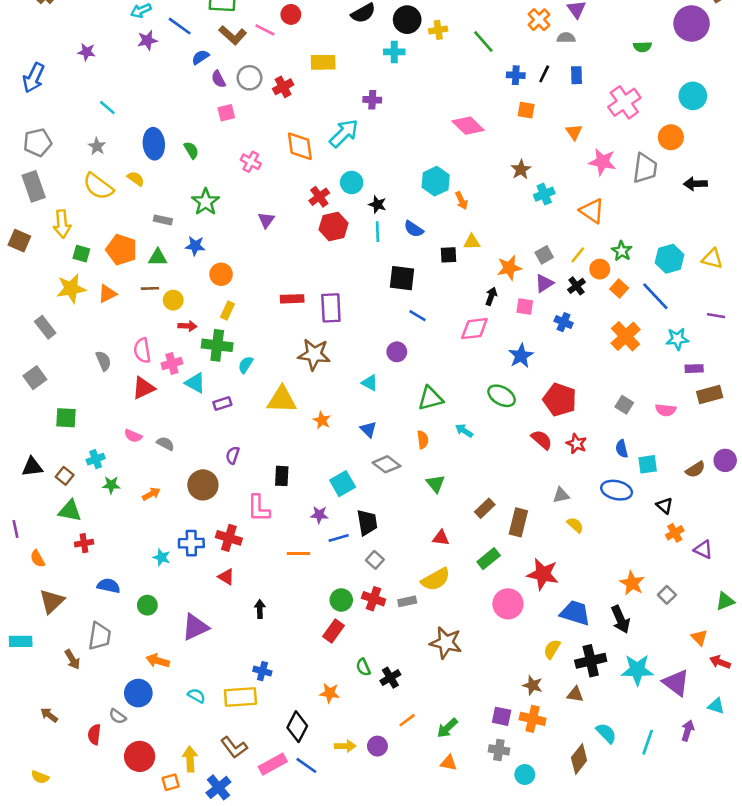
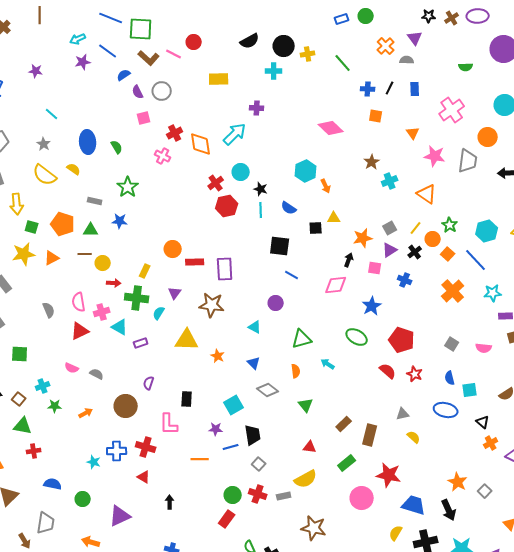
red cross: (283, 87) -> (175, 133), moved
purple triangle: (266, 220) -> (175, 293), moved
orange circle: (221, 274) -> (173, 249), moved

